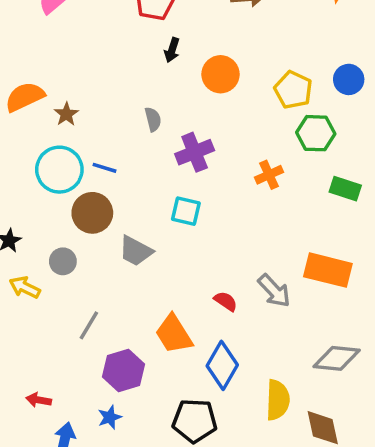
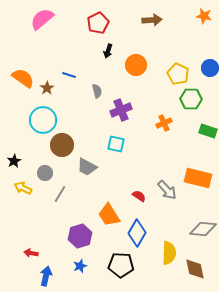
orange semicircle: (25, 97) -> (23, 78), turned 60
blue line: (104, 168) -> (69, 75), moved
gray line: (89, 325) -> (60, 194), moved
blue star: (110, 417) -> (80, 266), moved

